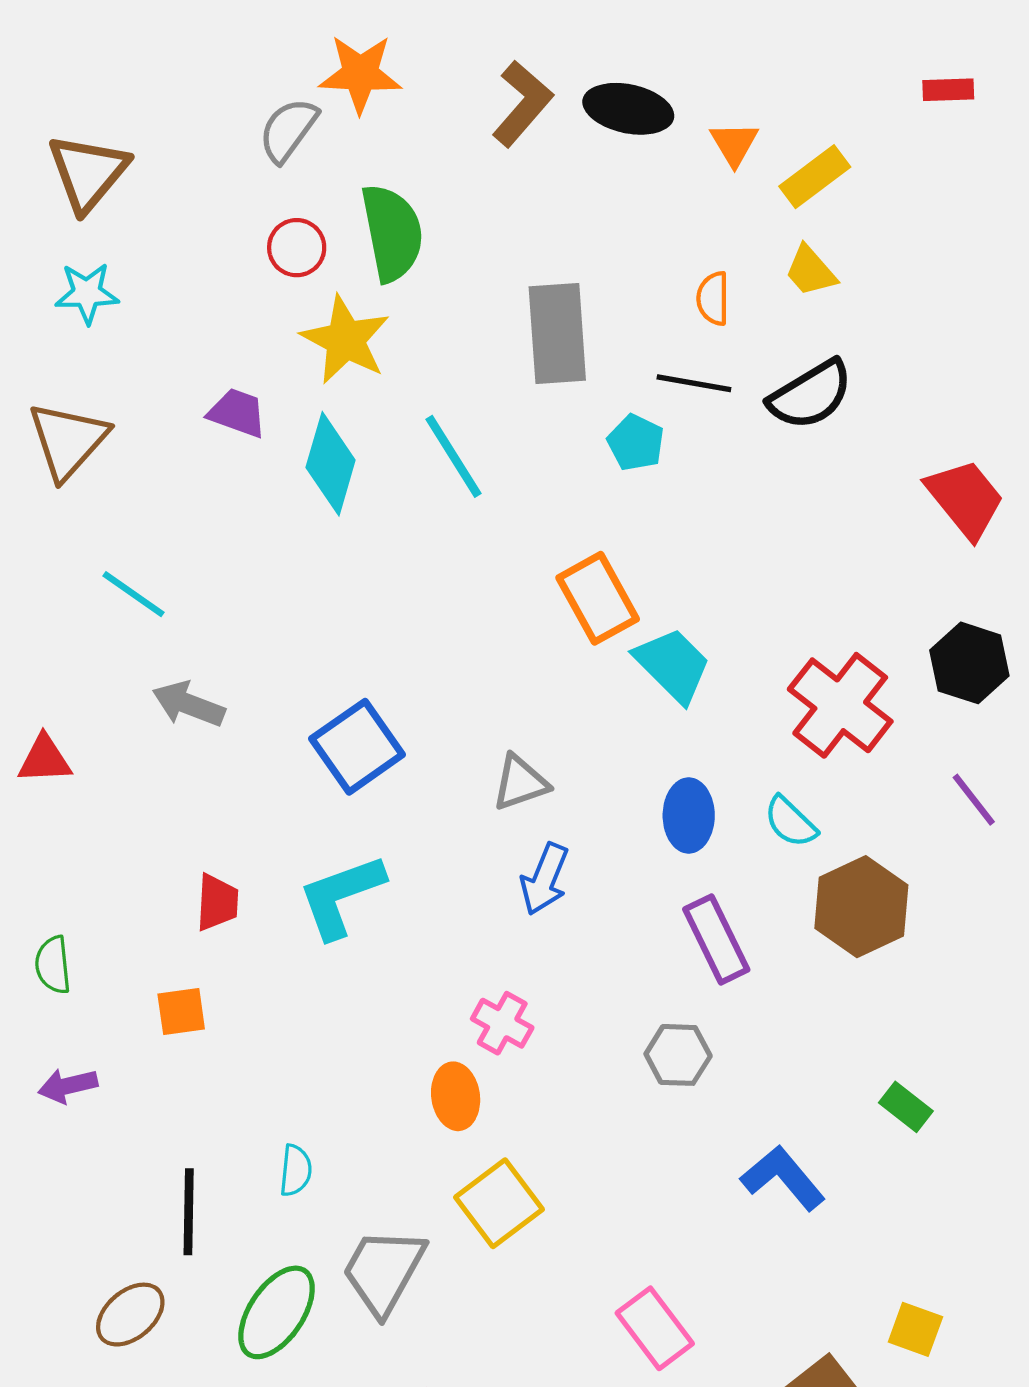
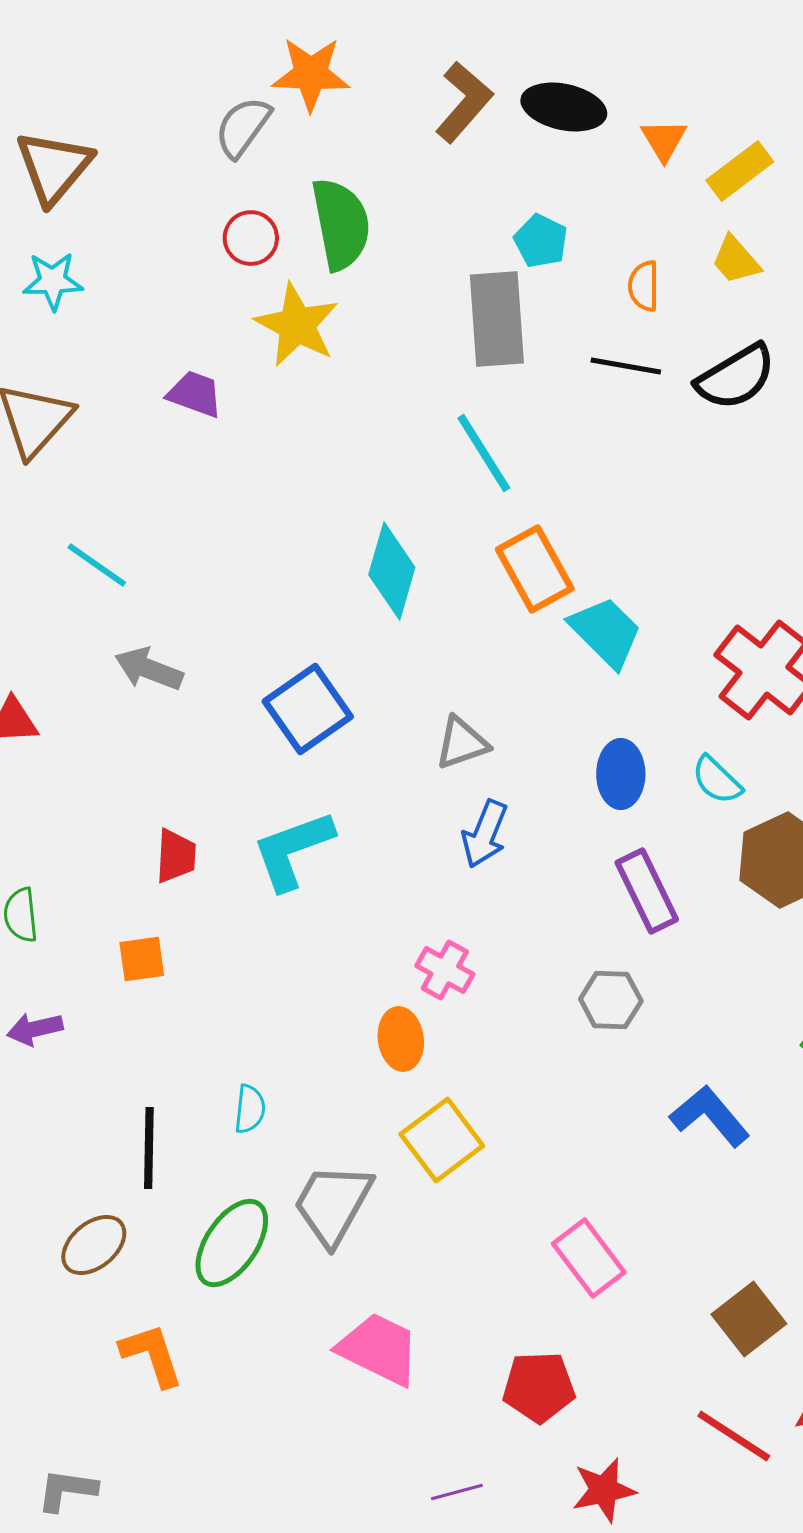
cyan pentagon: (636, 443) -> (541, 241), moved
cyan line: (453, 456) -> (484, 453), moved
cyan diamond: (331, 464) -> (392, 571), moved

